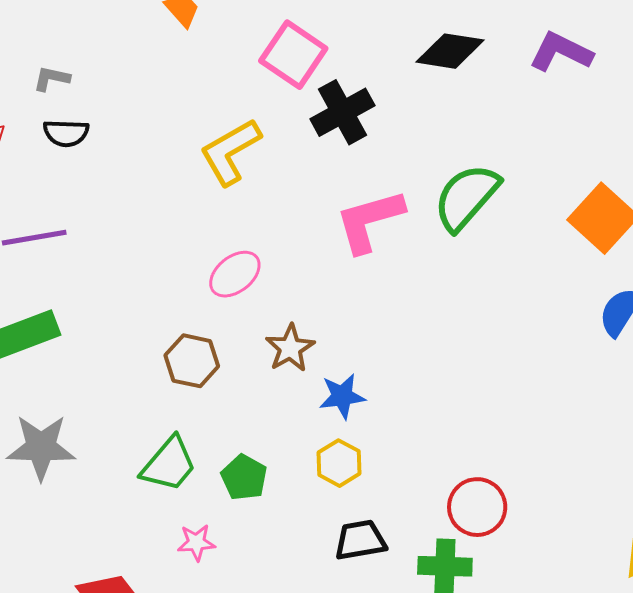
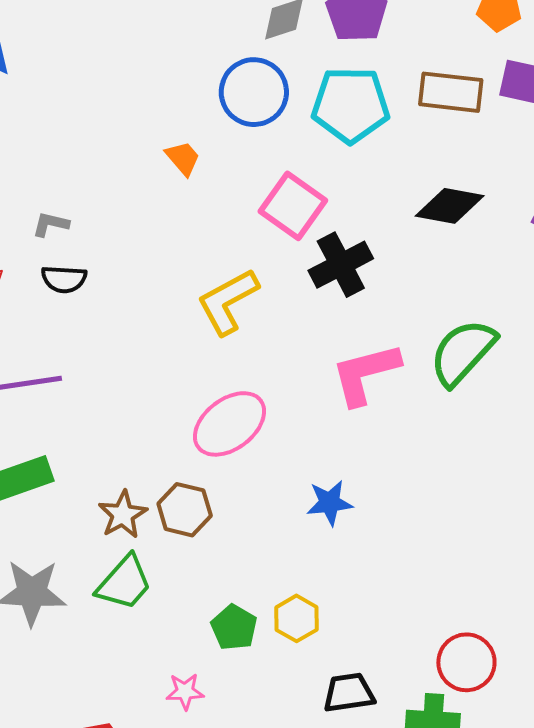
pink ellipse: (235, 274) -> (230, 424), size x1.4
brown star: (290, 348) -> (123, 515), moved
blue star: (342, 396) -> (330, 503), moved
yellow hexagon: (339, 463) -> (296, 618), moved
green trapezoid: (169, 464) -> (124, 583), moved

